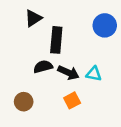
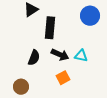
black semicircle: (43, 67) -> (34, 58), moved, turned 126
brown circle: (24, 102) -> (21, 87), moved

